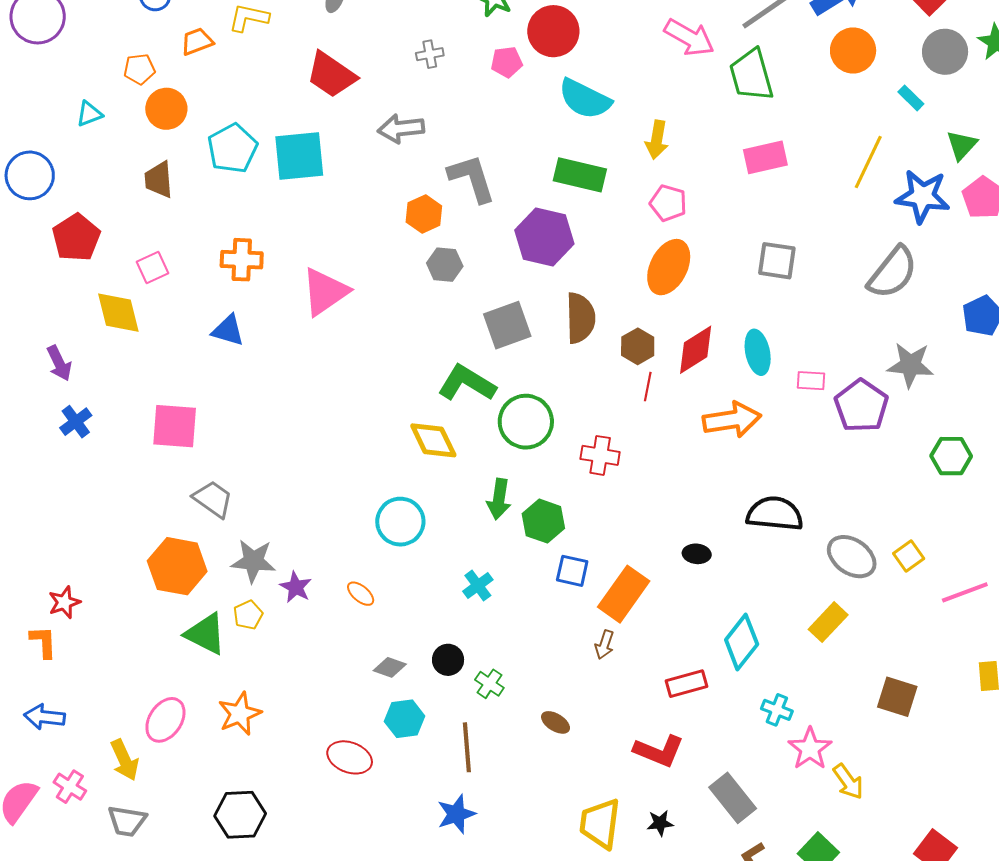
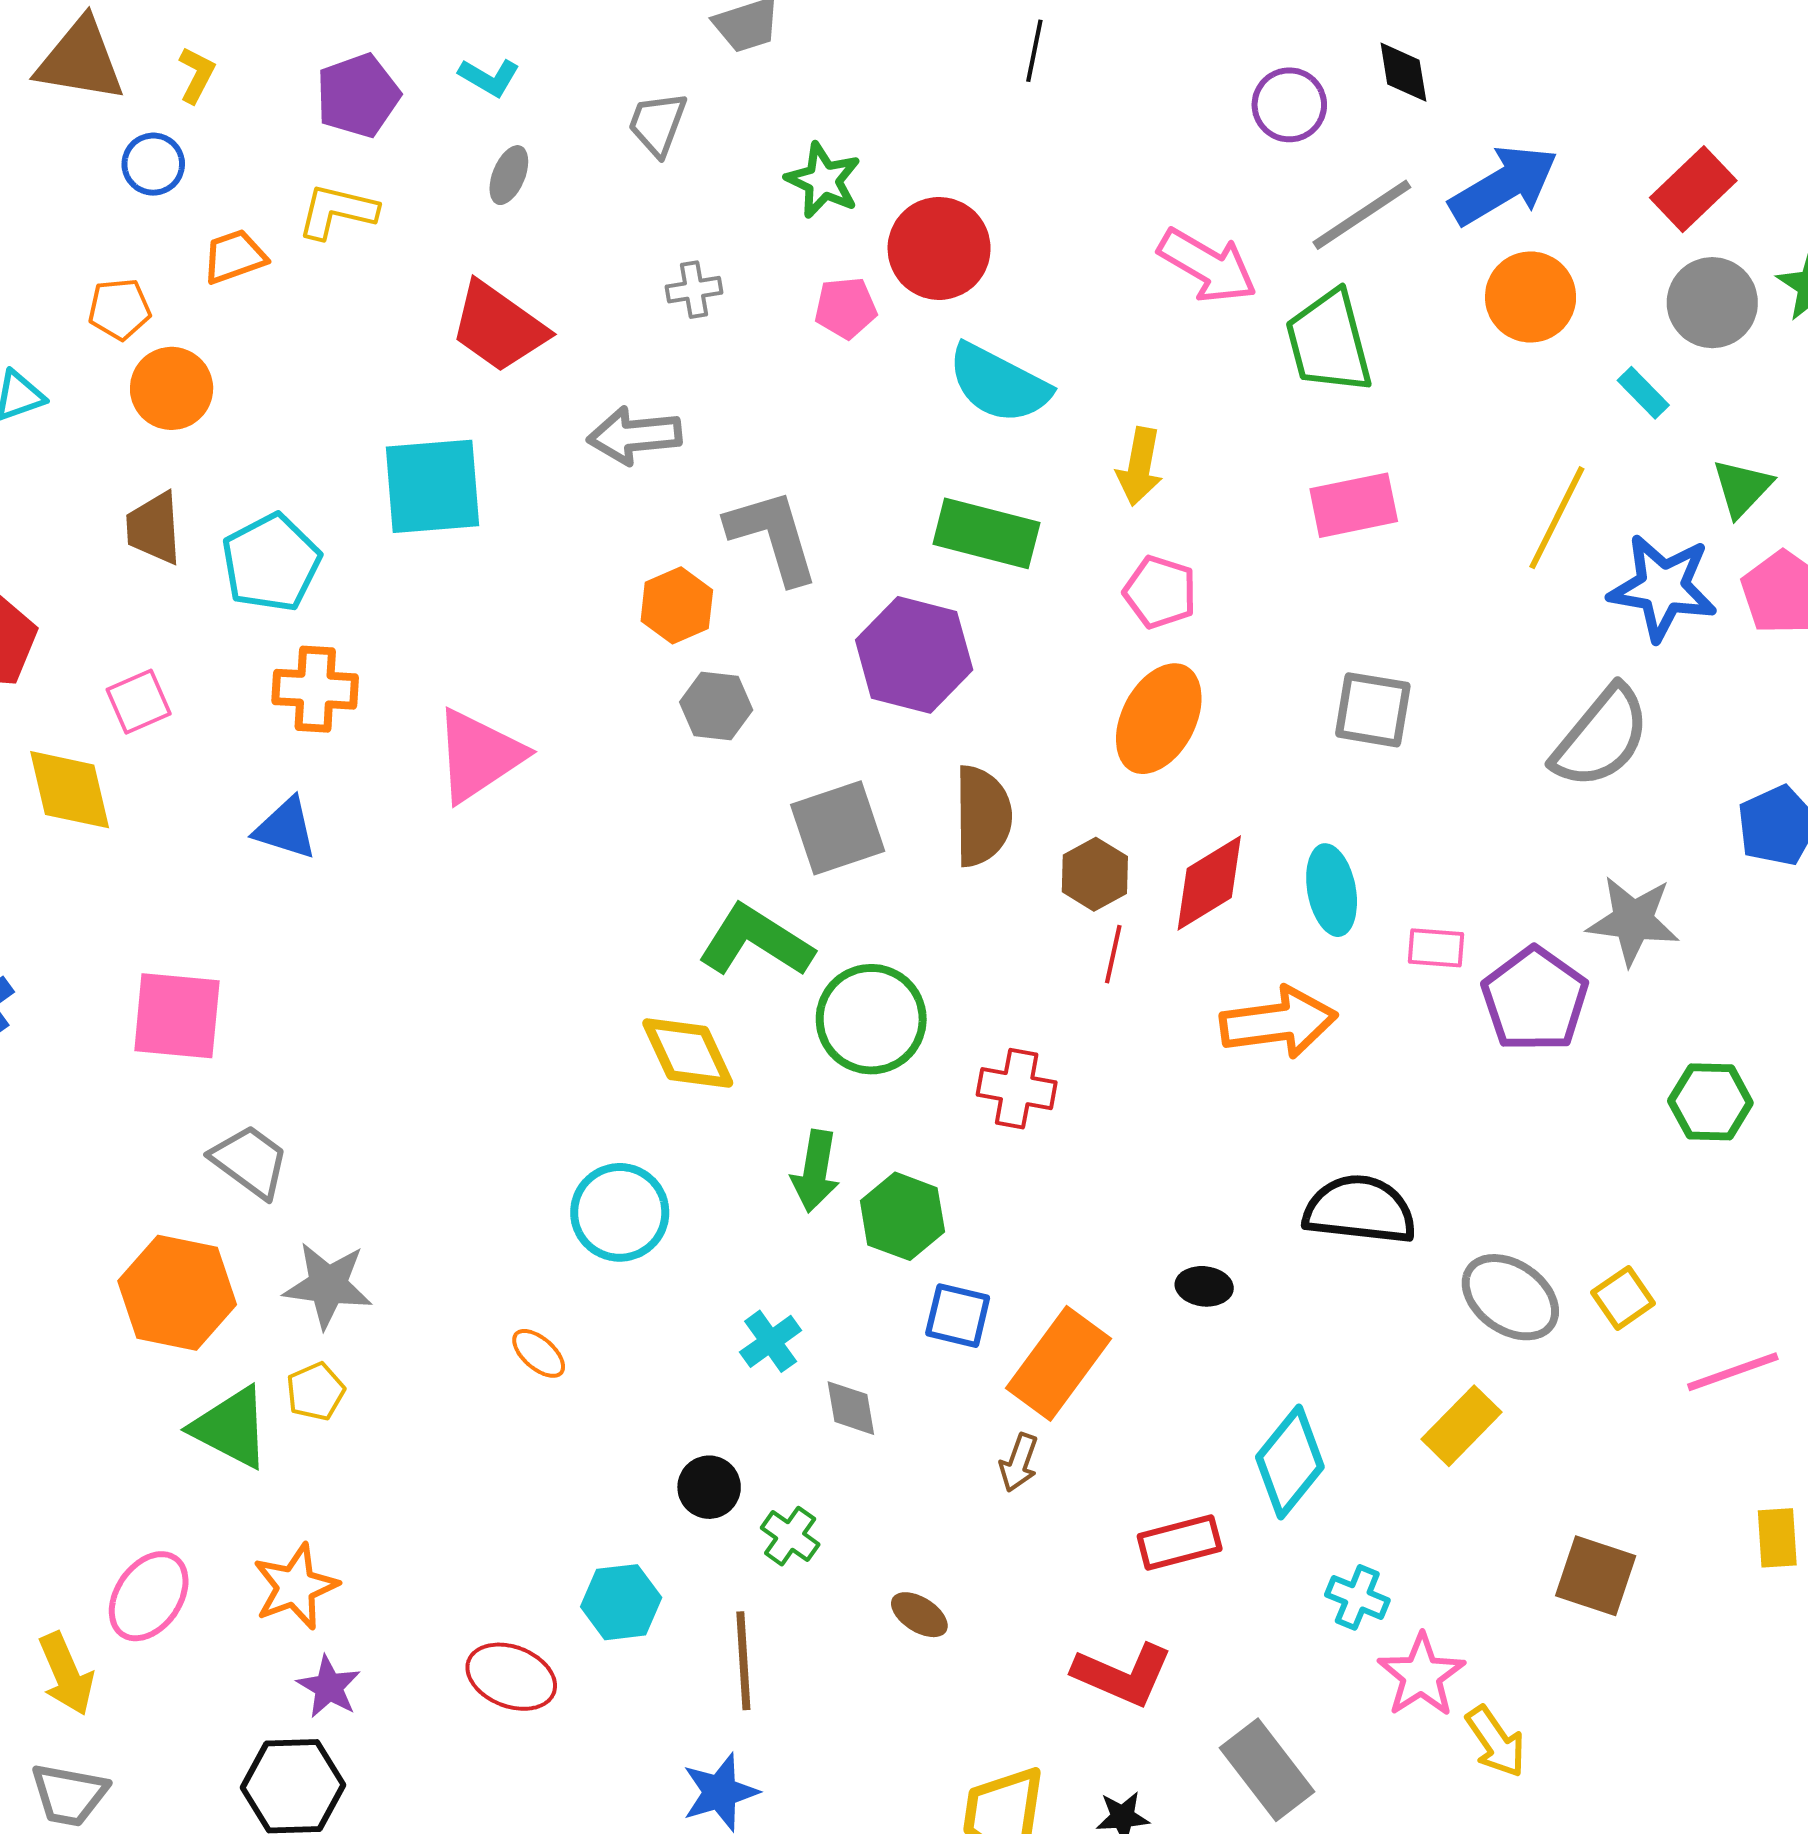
cyan pentagon: (232, 148) -> (271, 563), moved
purple star: (296, 587) -> (329, 1687), moved
gray diamond: (390, 667) -> (851, 1408), moved, turned 60

